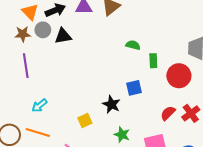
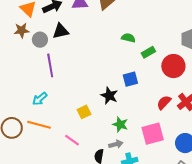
gray circle: (43, 30) -> (40, 40), moved
green rectangle: (153, 61) -> (148, 52), turned 64
purple line: (26, 66) -> (50, 65), moved

